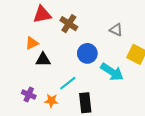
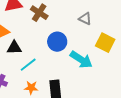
cyan line: (68, 83) -> (28, 65), moved
orange star: (51, 101) -> (31, 88), moved

